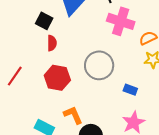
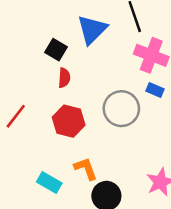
blue rectangle: (130, 90) -> (155, 90), moved

